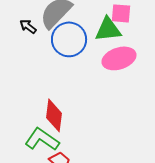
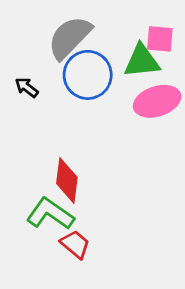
black arrow: (28, 26) -> (27, 87), moved

